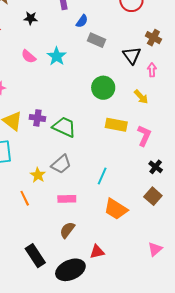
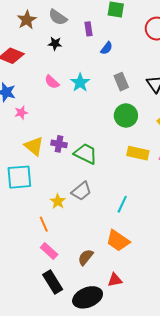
gray rectangle: (96, 40) -> (121, 82), moved, turned 42
pink rectangle: (67, 199) -> (49, 251), moved, turned 42
orange trapezoid: (116, 209) -> (118, 241), moved

